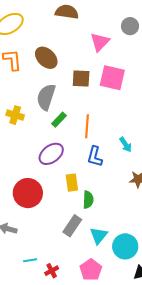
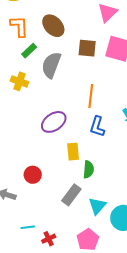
green rectangle: (59, 120) -> (29, 51), moved
red circle: (28, 193) -> (33, 175), moved, size x0.6

